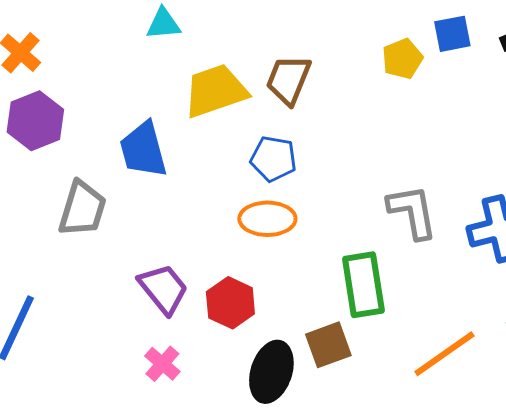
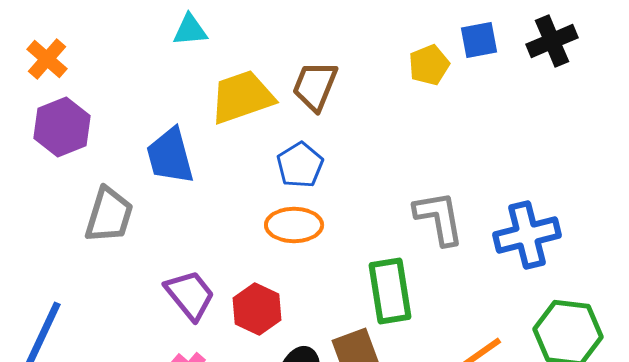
blue pentagon: (273, 159) -> (300, 165), turned 30

